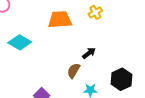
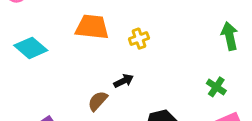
yellow cross: (95, 12) -> (139, 39), moved

